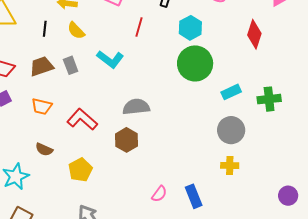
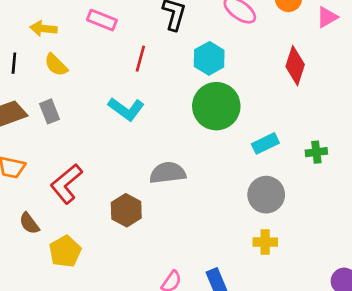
cyan L-shape: (110, 59) -> (126, 109), moved
green cross: (269, 99) -> (316, 152), size x0.7
gray semicircle: (136, 107) -> (168, 173), moved
red L-shape: (82, 119) -> (66, 184), turned -80
brown semicircle: (44, 149) -> (29, 223), moved, turned 30

